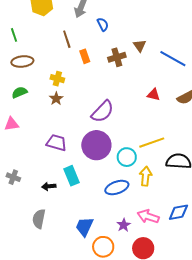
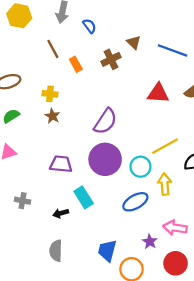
red triangle: (154, 95) -> (158, 93), size x1.5
gray cross: (13, 177) -> (23, 201), moved

